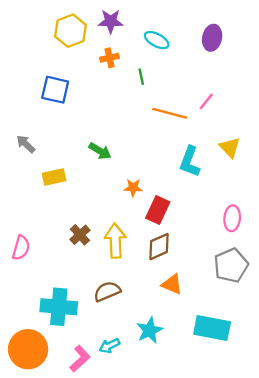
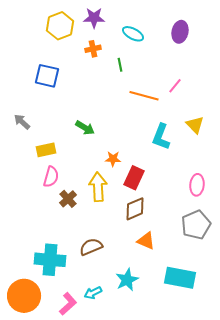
yellow arrow: (115, 241) -> (98, 187), moved
pink semicircle: (21, 248) -> (51, 177), moved

